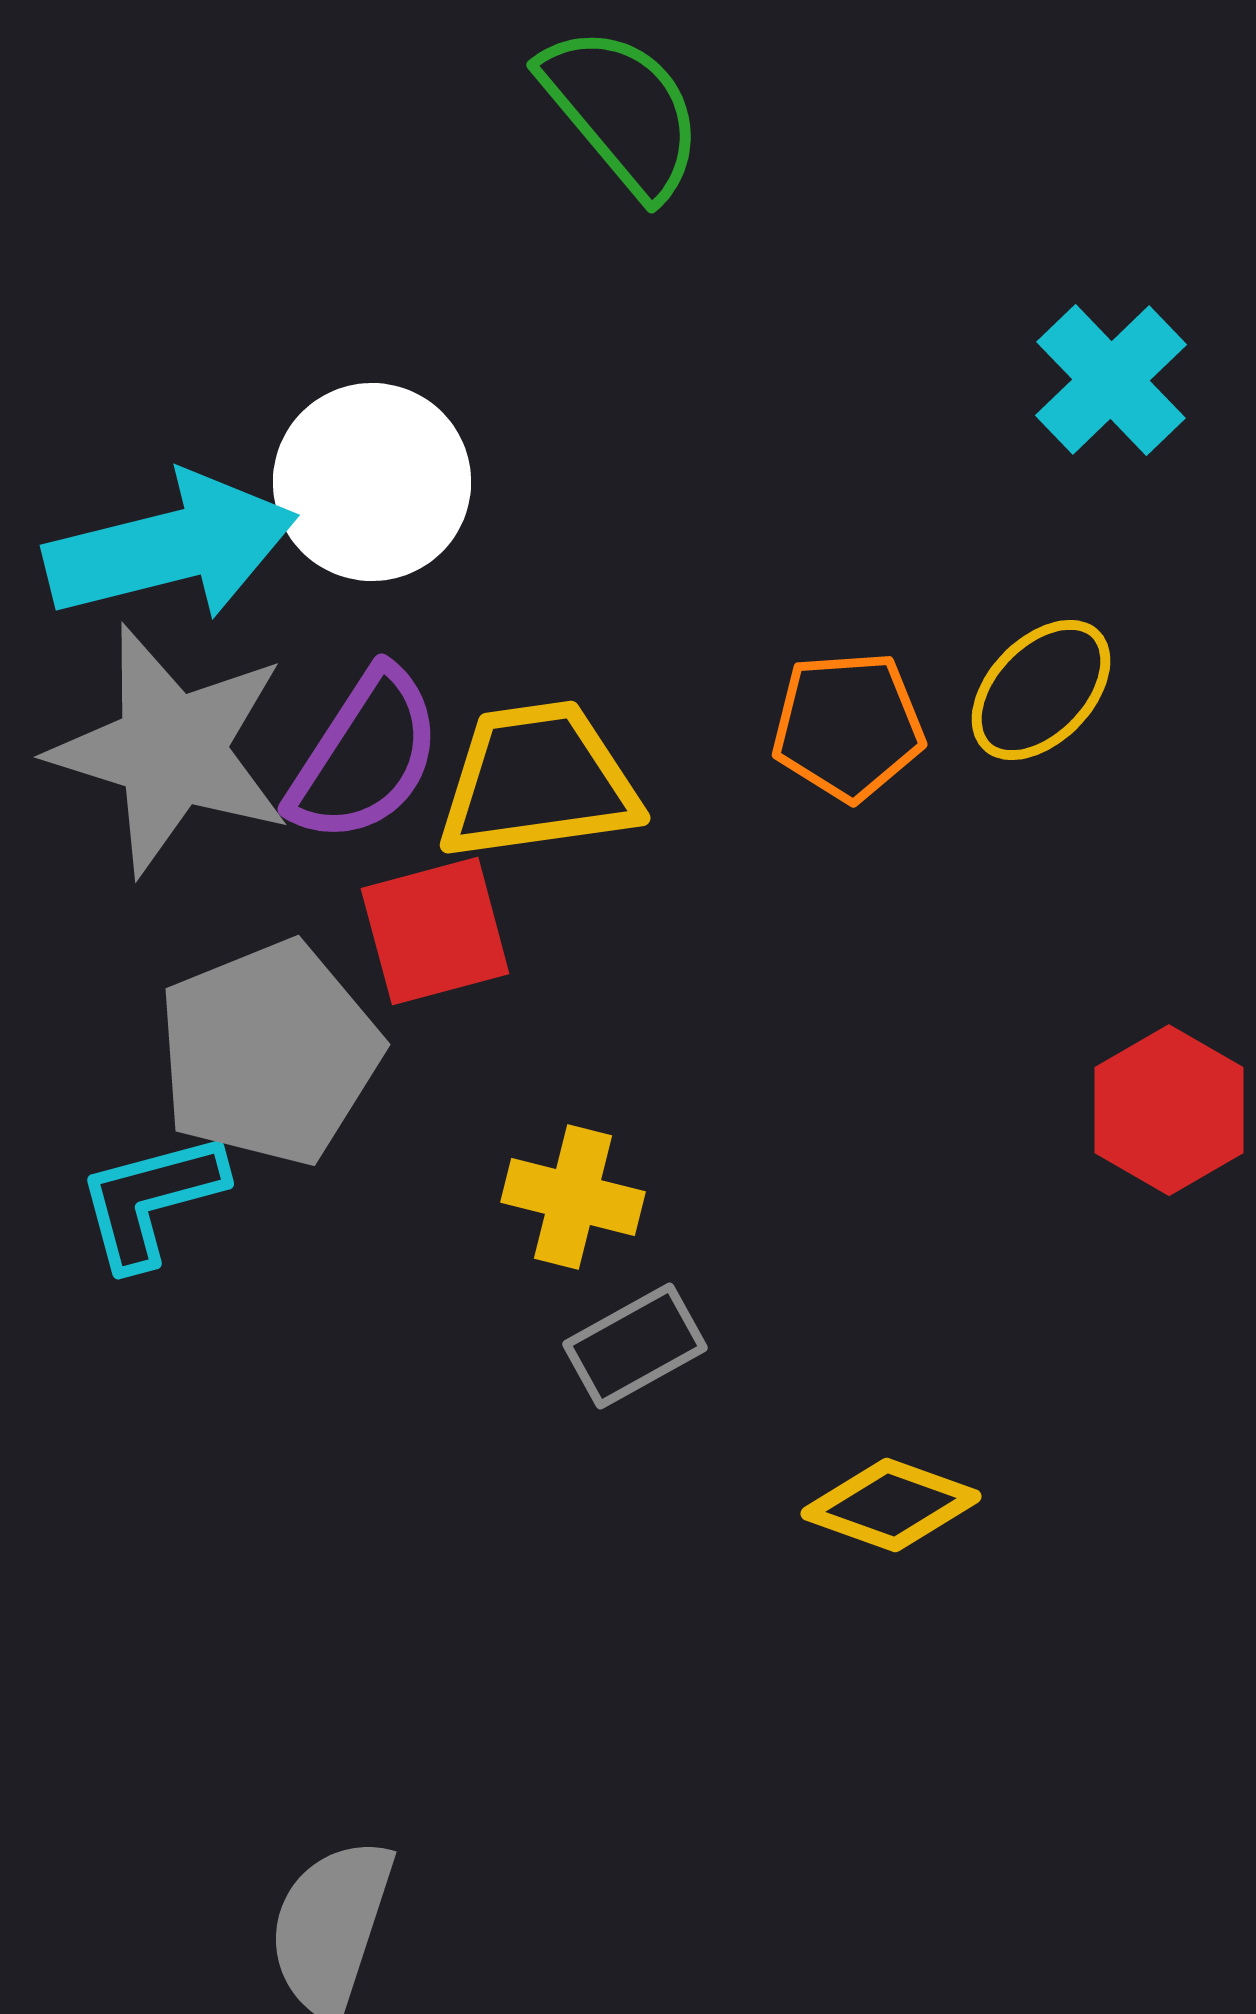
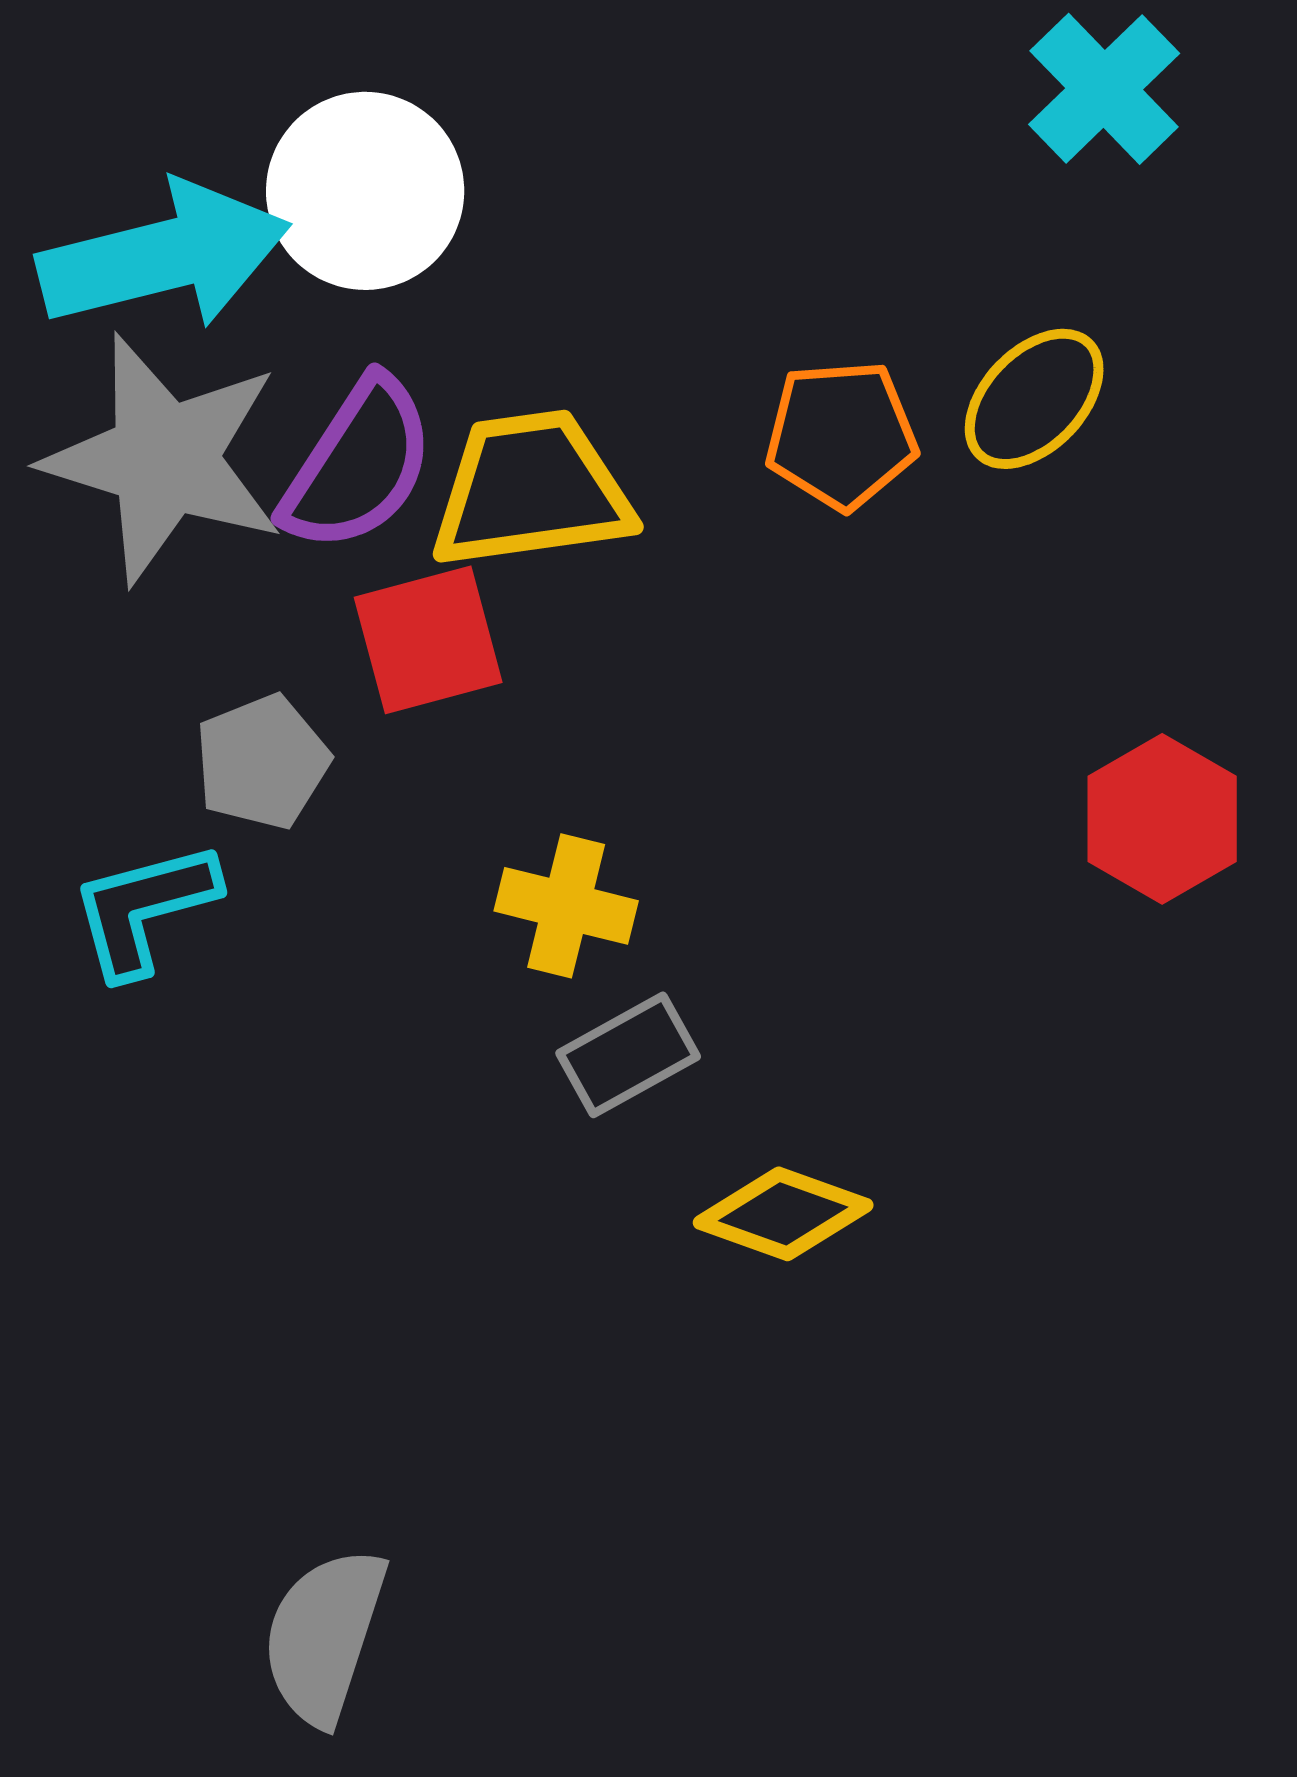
gray pentagon: (269, 1053) -> (262, 762), size x0.6
yellow diamond: (891, 1505) -> (783, 1214), moved

